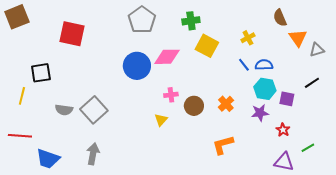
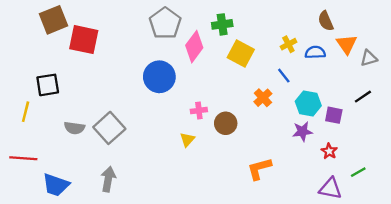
brown square: (17, 17) -> (54, 20), moved
pink diamond: (167, 57) -> (194, 47), moved, turned -52
blue semicircle: (264, 65) -> (315, 52), moved
orange cross: (226, 104) -> (263, 98), moved

